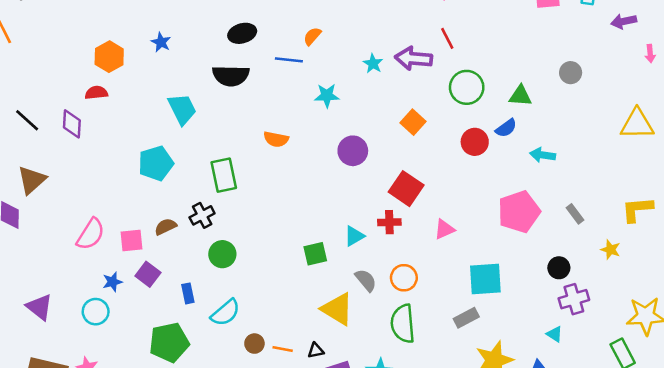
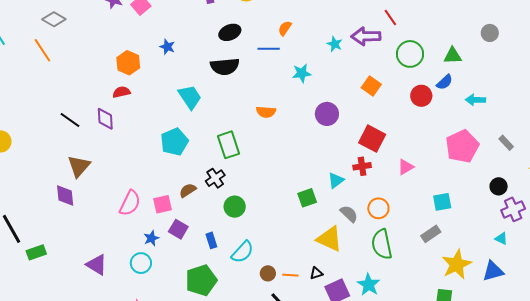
cyan square: (485, 279) -> (442, 202), size x0.7

